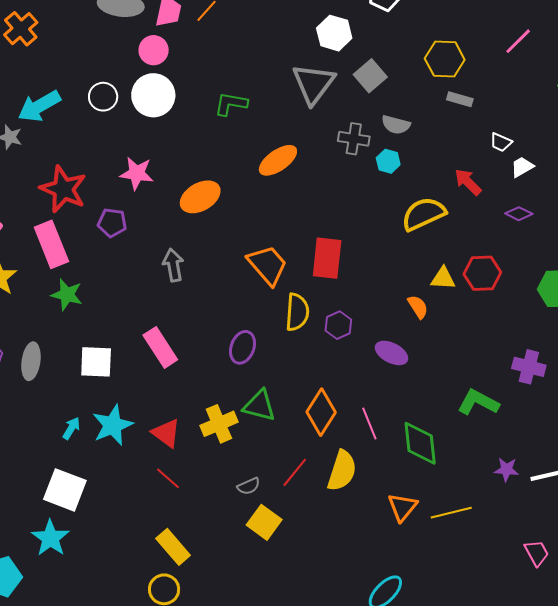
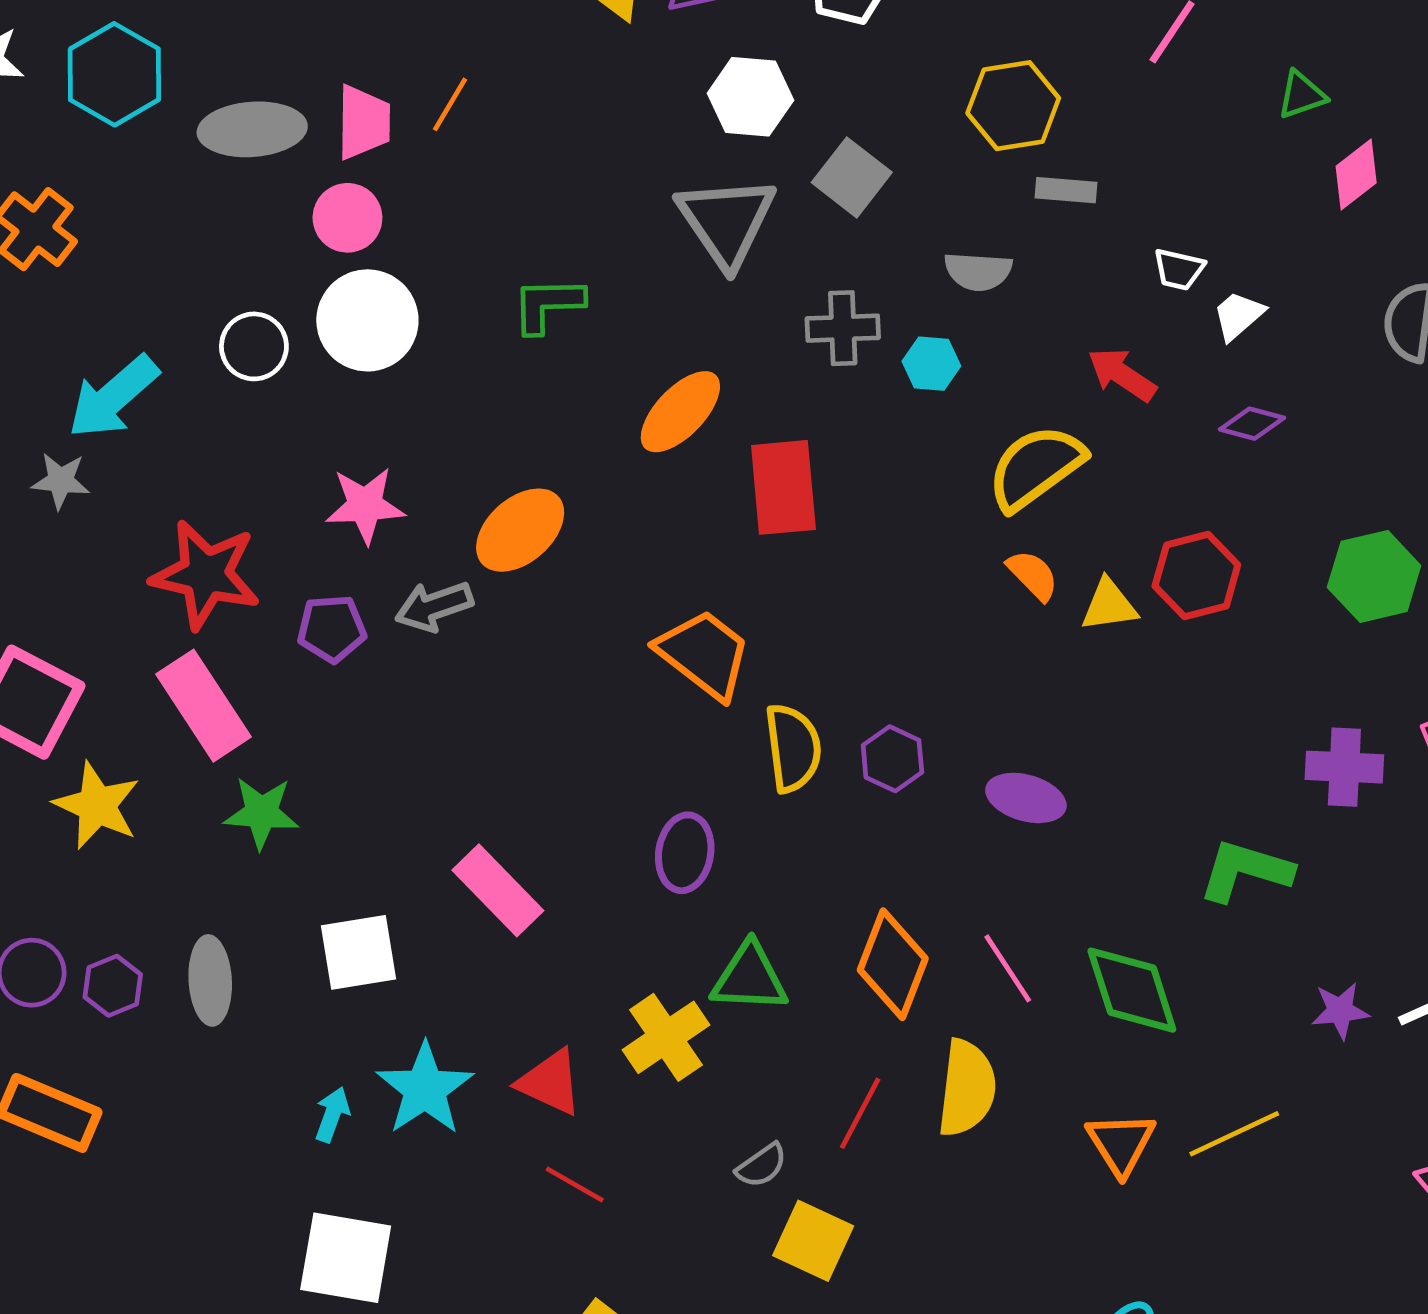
gray semicircle: (396, 125) -> (978, 271), moved
red rectangle: (327, 258) -> (783, 487), moved
gray arrow: (173, 265) -> (434, 606), moved, turned -88
orange semicircle: (418, 307) -> (1033, 575), moved

